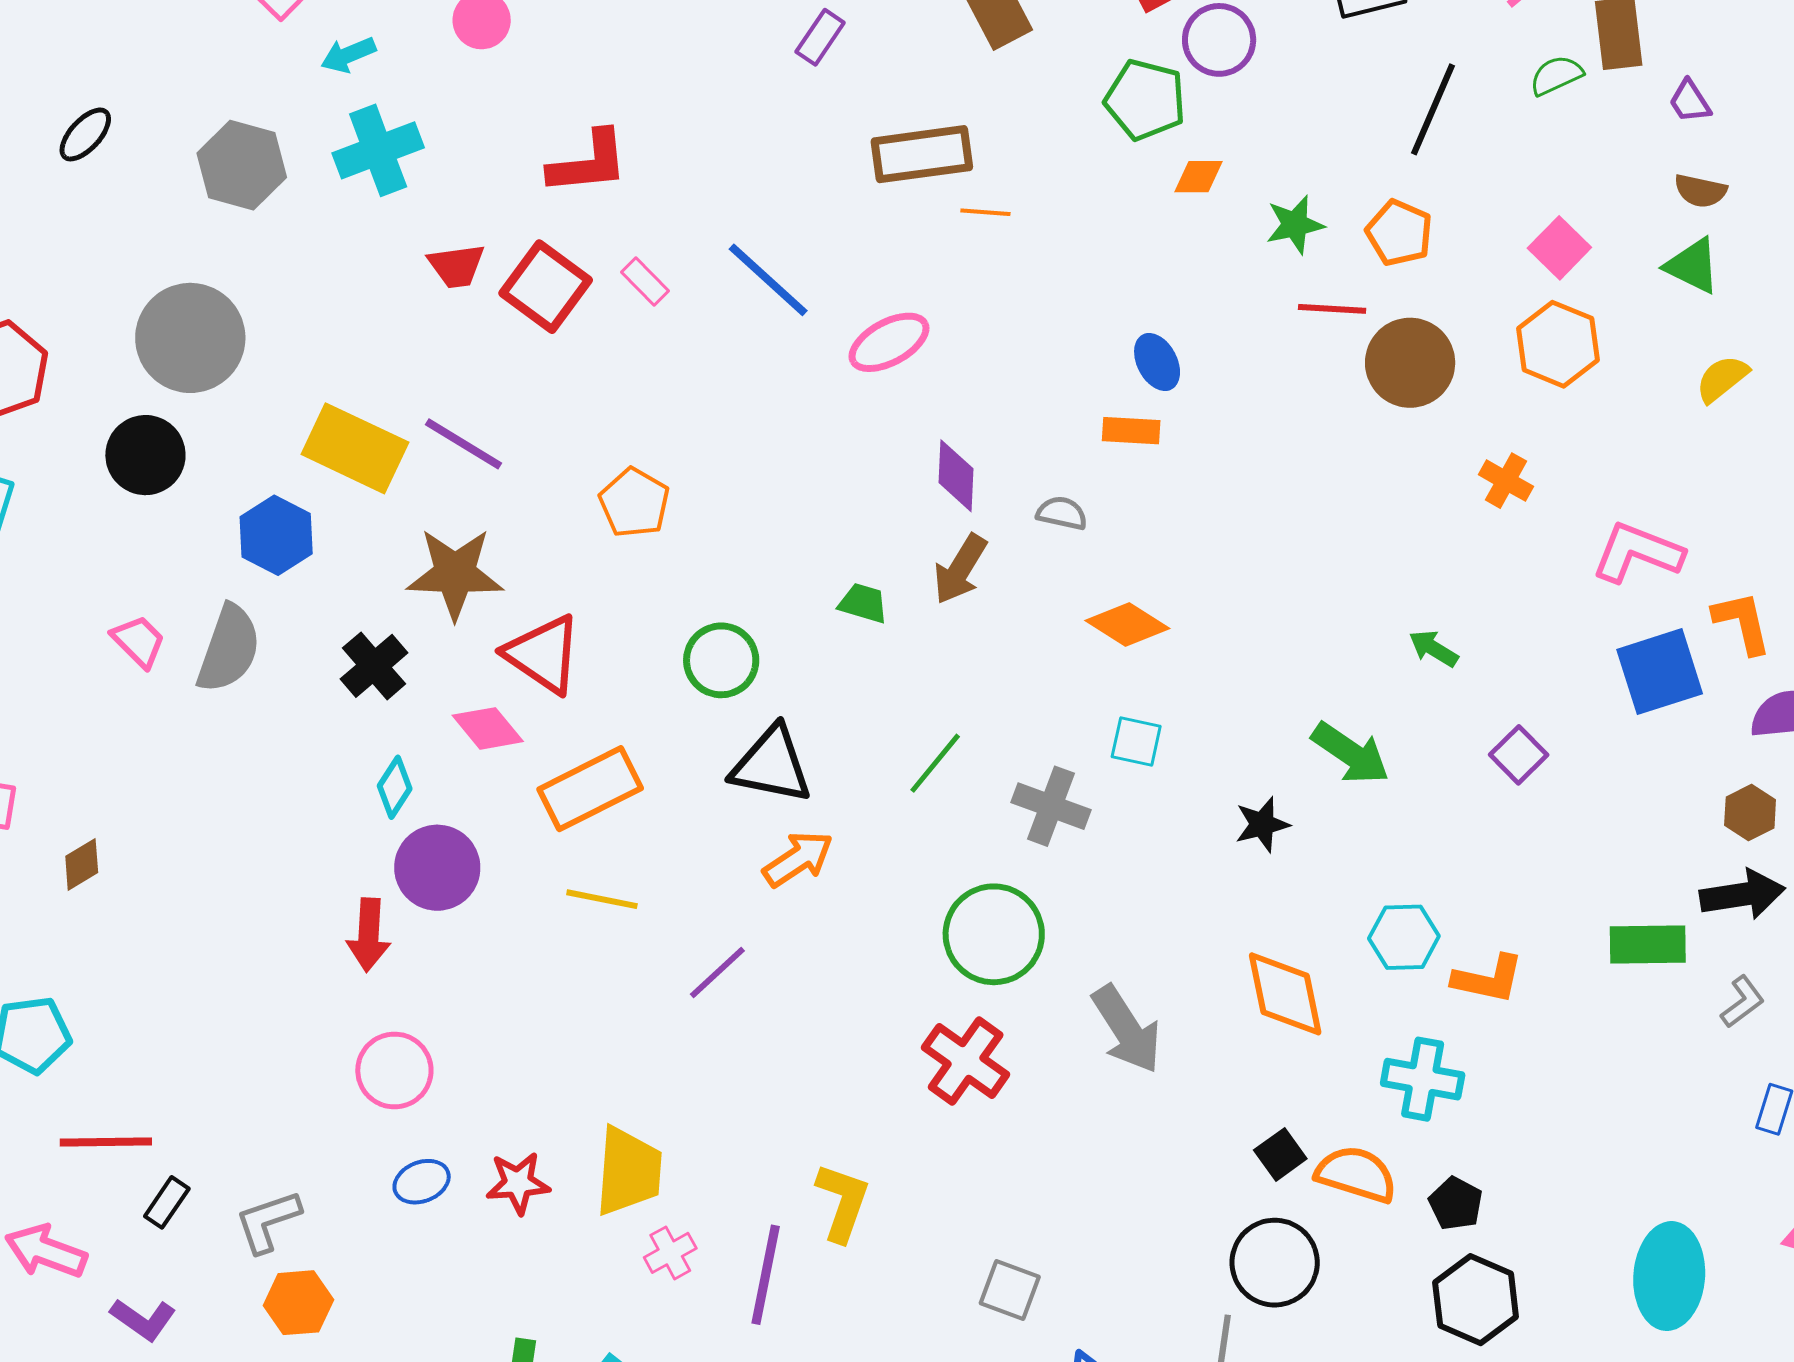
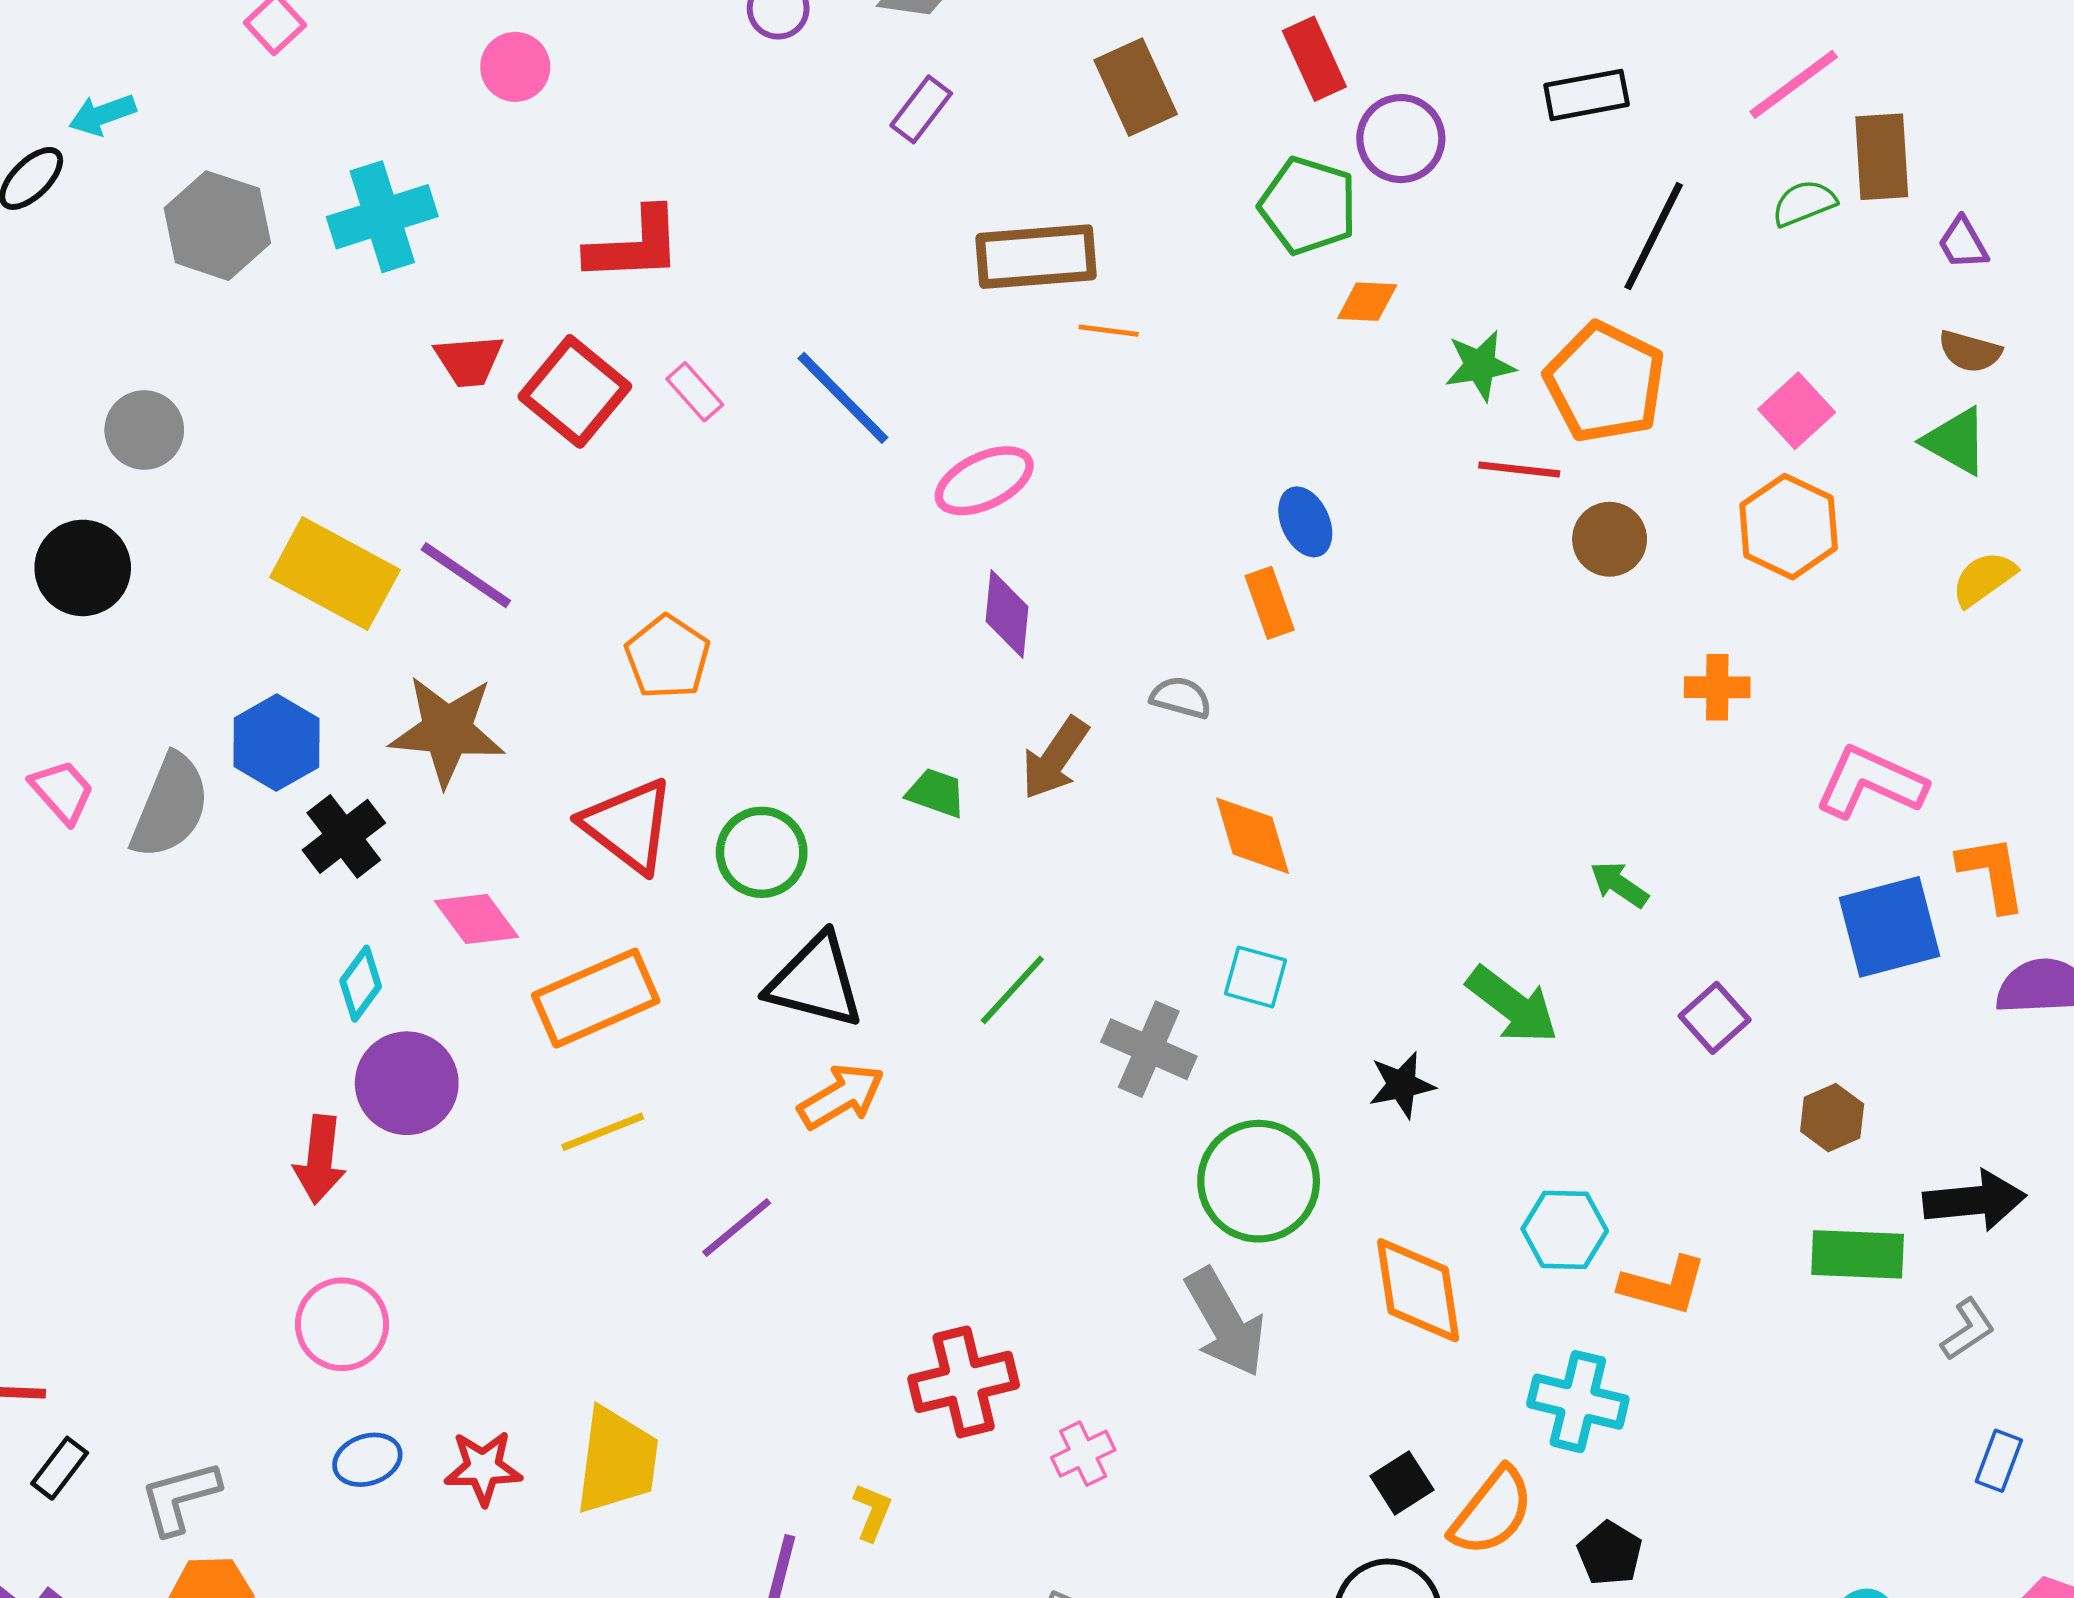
cyan arrow: (348, 55) -> (102, 115), moved
orange pentagon: (1399, 233) -> (1605, 382), size x1.5
gray circle: (190, 338) -> (144, 430), size x0.6
brown circle: (1410, 363) -> (1610, 539), size x0.7
orange rectangle: (1131, 431) -> (1270, 603), turned 64
purple diamond: (956, 476) -> (1007, 614), moved
orange cross: (1506, 481) -> (1717, 687), turned -32
blue hexagon: (276, 535) -> (276, 743), moved
orange diamond: (1127, 624) -> (1253, 836), turned 38
red triangle: (543, 654) -> (628, 825), moved
brown hexagon: (1750, 812) -> (1832, 1118), moved
yellow line: (602, 899) -> (603, 1132), turned -36
green circle: (994, 934) -> (1259, 1181), moved
red cross: (966, 1061) -> (964, 1382), moved, turned 38
orange semicircle: (1356, 1174) -> (1492, 1512), turned 108
yellow L-shape: (843, 1202) -> (872, 1512), size x0.6
pink cross: (670, 1253) -> (1083, 1454), moved

